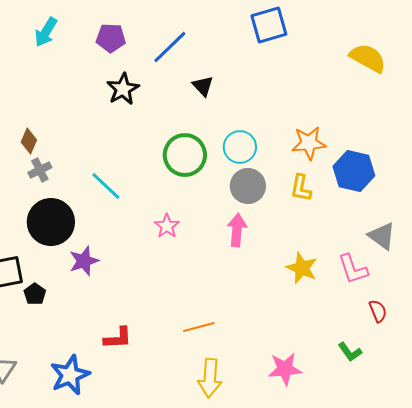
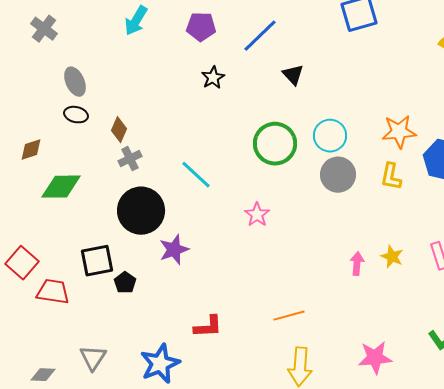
black star: (123, 89) -> (213, 78), size x0.7
pink arrow: (237, 230) -> (357, 264), moved, size x0.7
yellow star: (302, 268) -> (392, 257), size x0.7

